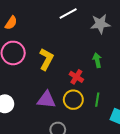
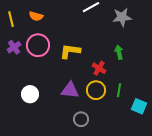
orange semicircle: (11, 23) -> (36, 16), turned 72
yellow L-shape: (46, 59) -> (70, 51), turned -110

